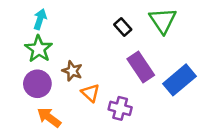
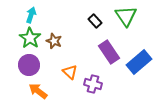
brown star: (72, 71) -> (54, 41), moved

